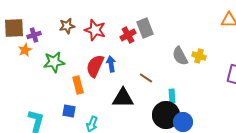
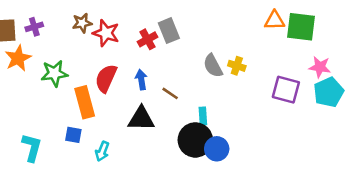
brown star: (67, 26) -> (82, 23), moved
purple cross: (34, 35) -> (34, 27), moved
orange star: (25, 50) -> (18, 58), size x1.5
blue arrow: (111, 64) -> (141, 80), moved
orange rectangle: (78, 85) -> (85, 102), size x1.4

